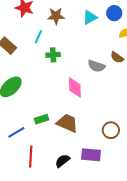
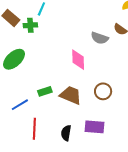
green cross: (53, 55) -> (30, 25), moved
brown circle: (111, 130) -> (103, 91), moved
black semicircle: (63, 161) -> (66, 133), turned -42

